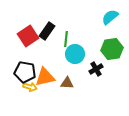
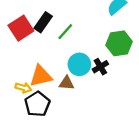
green line: (66, 39) -> (65, 32), turned 35
cyan circle: (75, 54) -> (79, 64), moved
black pentagon: (25, 72) -> (37, 104), moved, turned 30

